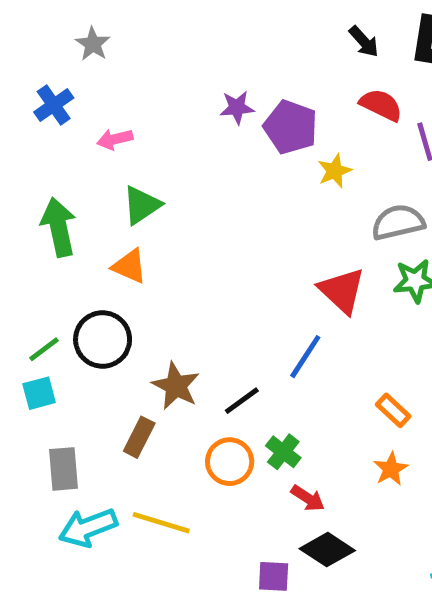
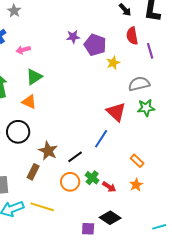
red semicircle: (381, 105) -> (132, 36), turned -126
red arrow: (308, 498) -> (109, 187), moved

